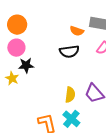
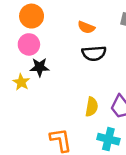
orange semicircle: (77, 31) -> (86, 27), moved
cyan cross: (71, 119) -> (108, 139), moved, turned -30

